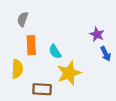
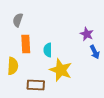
cyan semicircle: (55, 52) -> (48, 50), turned 32
yellow star: (69, 73) -> (61, 70), turned -30

